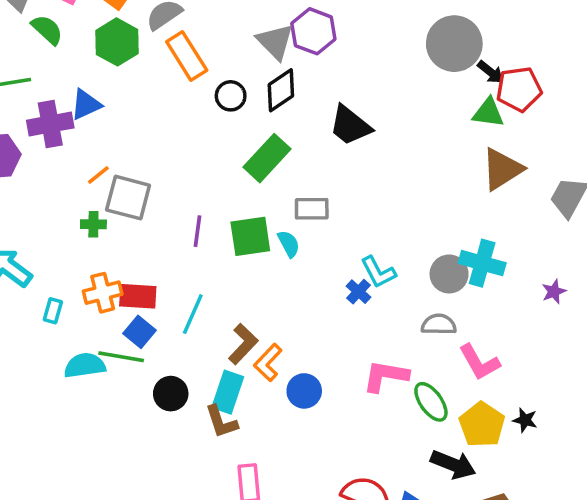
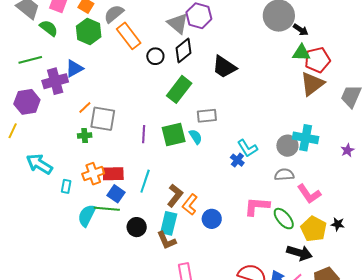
red pentagon: (519, 89) -> (317, 60), moved
cyan semicircle: (85, 365) -> (87, 216), turned -50

